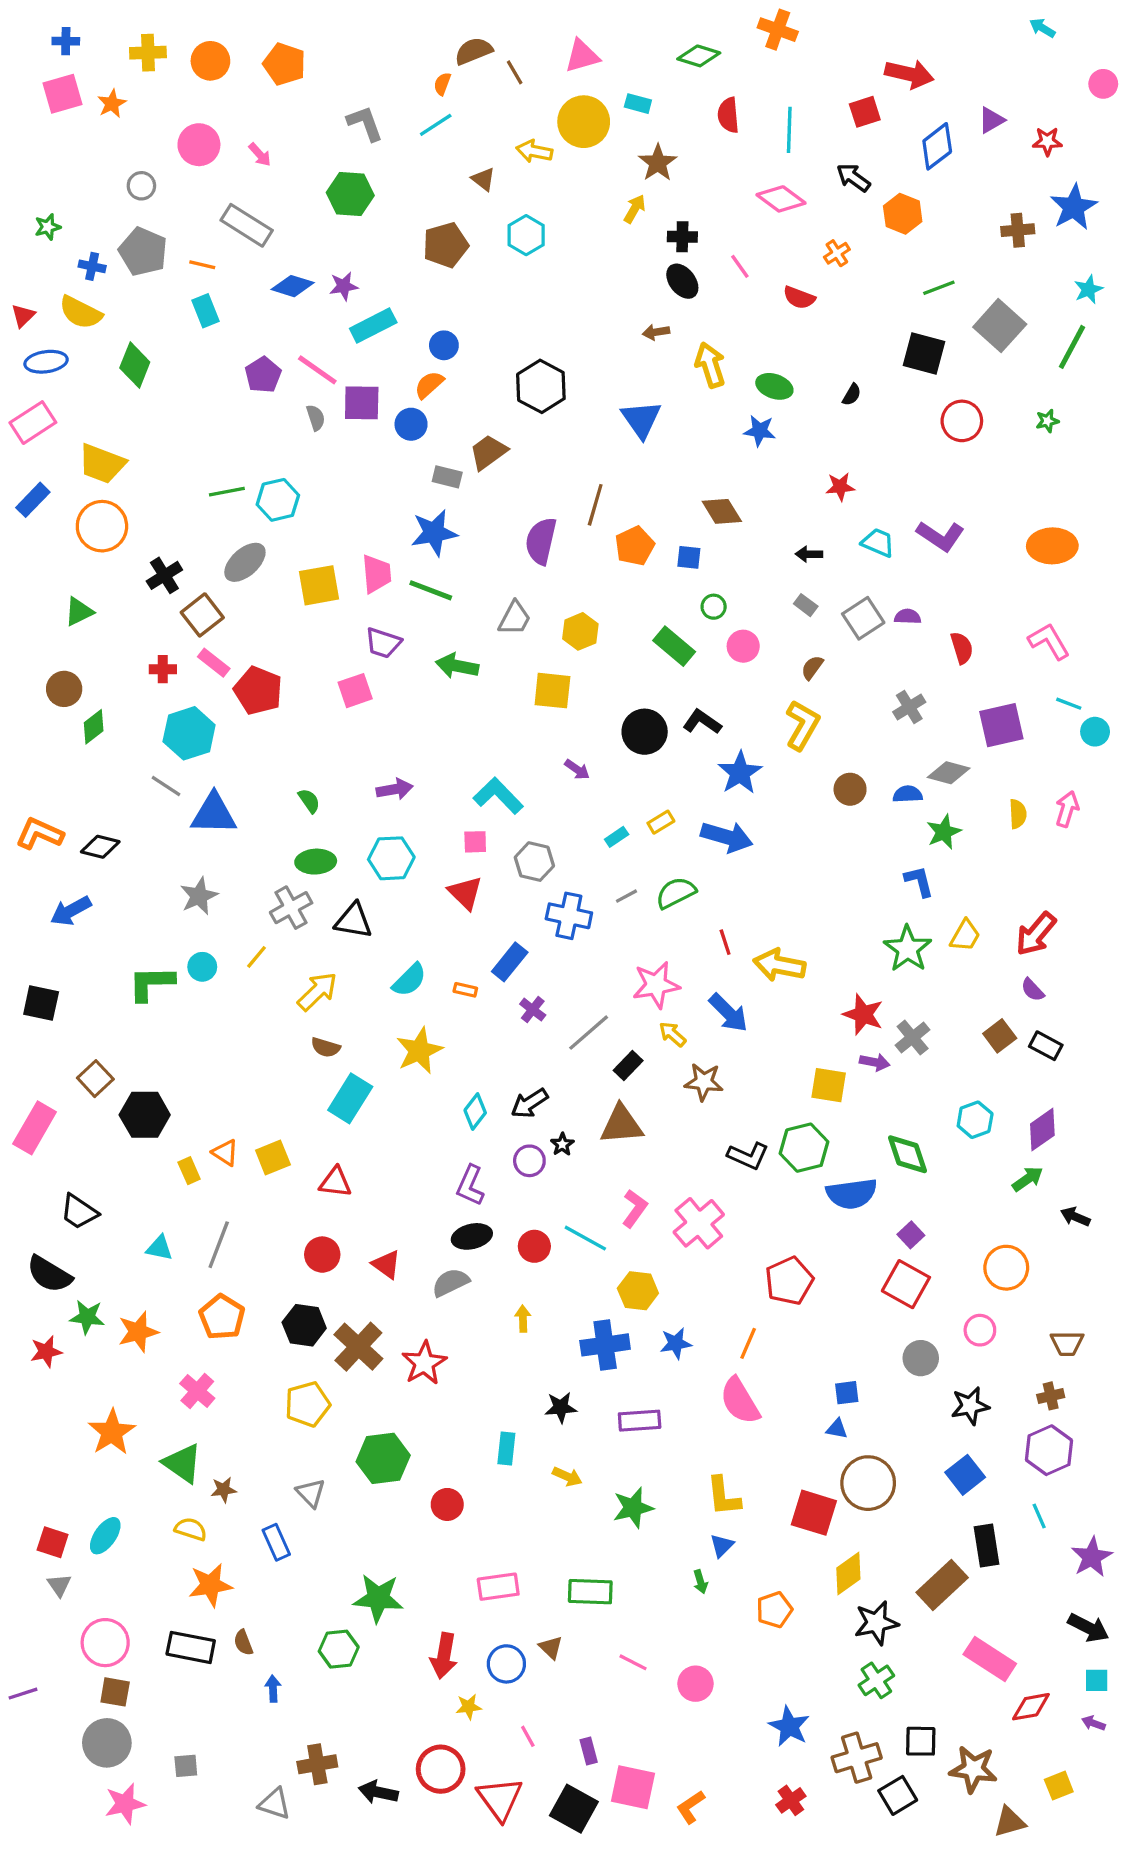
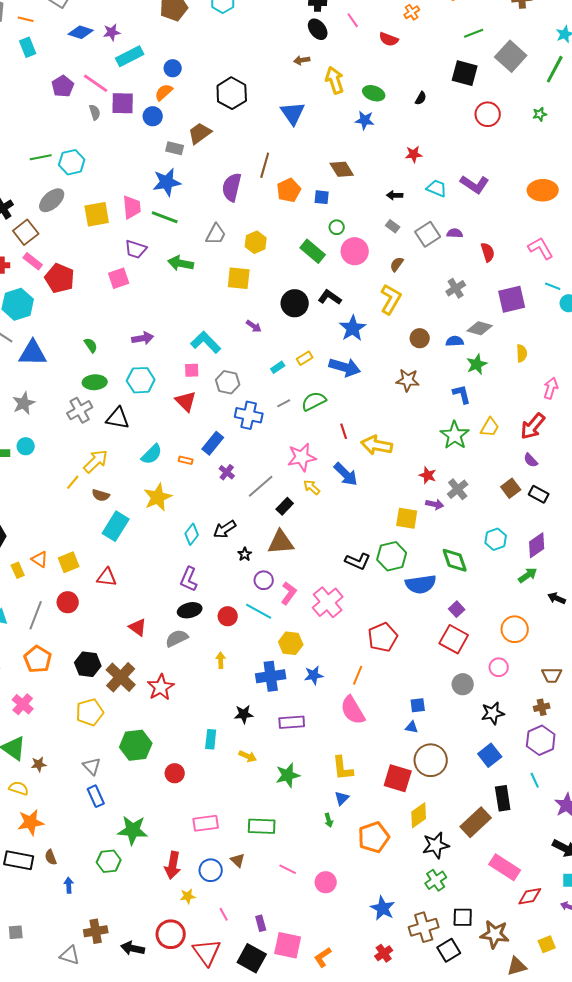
pink circle: (743, 646) -> (355, 251), size x1.4
pink arrow: (1067, 809) -> (551, 388), moved
yellow line: (256, 957) -> (73, 482), moved
red star: (863, 1014) -> (428, 475), size x0.7
brown star: (704, 1082) -> (408, 380), moved
purple circle: (529, 1161) -> (264, 580), moved
red circle: (322, 1255) -> (68, 602), moved
blue rectangle: (276, 1542) -> (96, 796), moved
orange pentagon: (774, 1610) -> (374, 837), size x1.4

